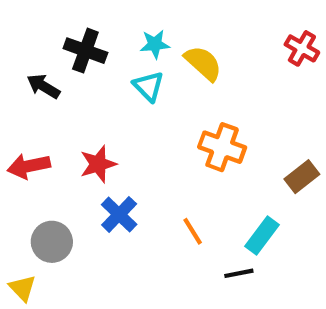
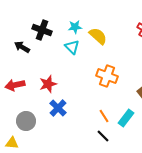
orange line: (193, 231) -> (104, 116), moved
black line: (239, 273) -> (103, 136), moved, turned 56
yellow triangle: (22, 288) -> (12, 143), turned -40

